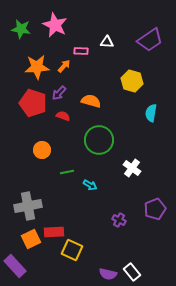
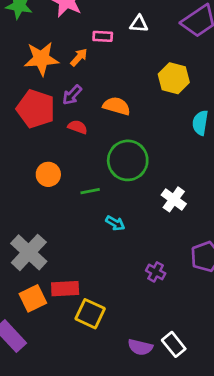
green line: (67, 172) -> (90, 191), moved
gray cross: (28, 206) -> (29, 252), turned -36

